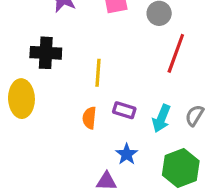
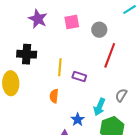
purple rectangle: (124, 110) -> (79, 77), moved
cyan arrow: (161, 118) -> (99, 107), moved

